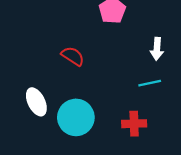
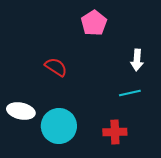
white ellipse: (36, 102) -> (21, 111), turned -52

